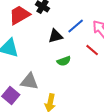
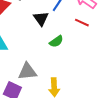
black triangle: (55, 36) -> (41, 18), turned -35

